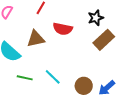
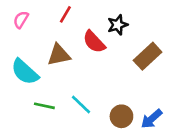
black star: (96, 18) -> (118, 25), moved
red semicircle: (63, 29) -> (94, 42), turned 36

